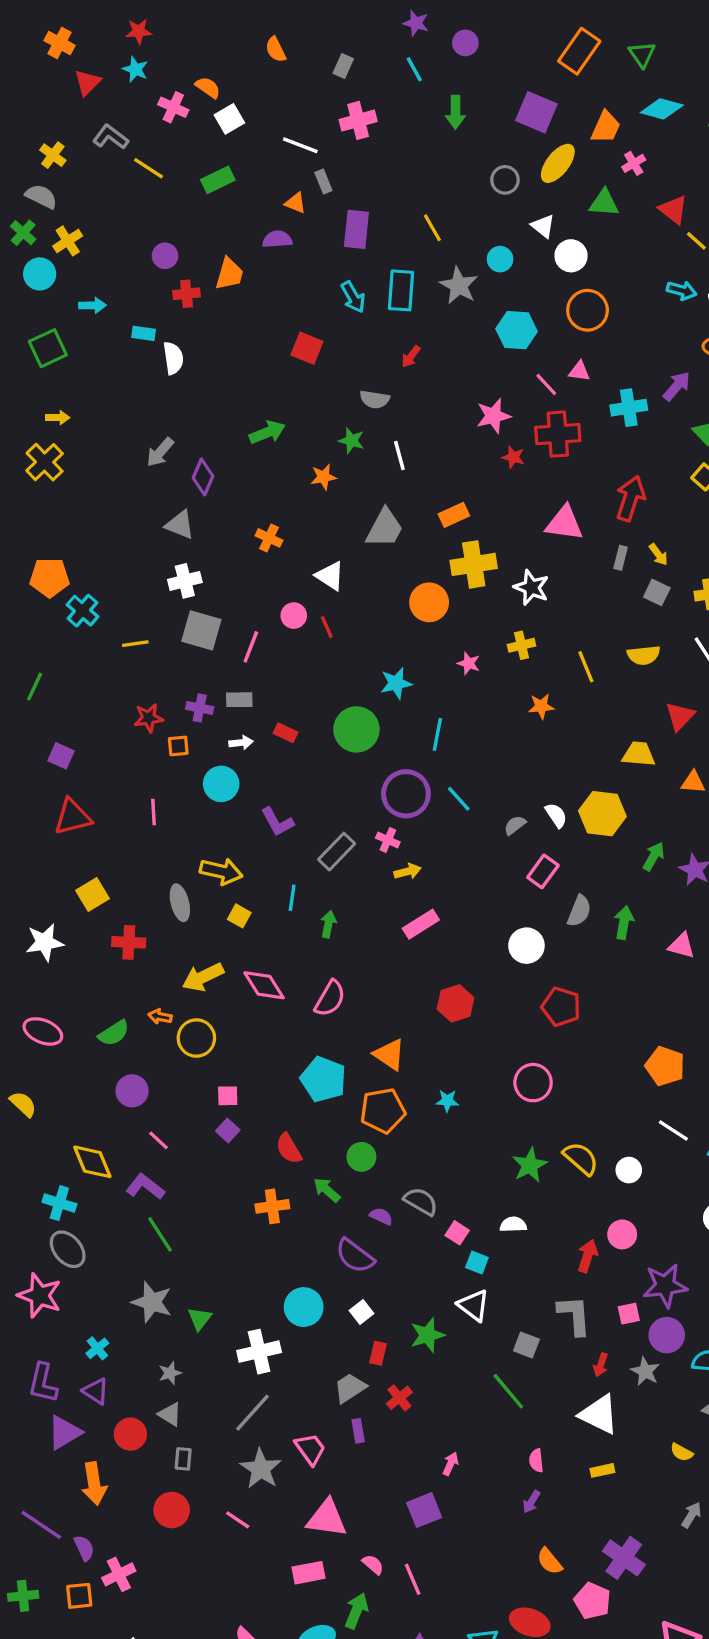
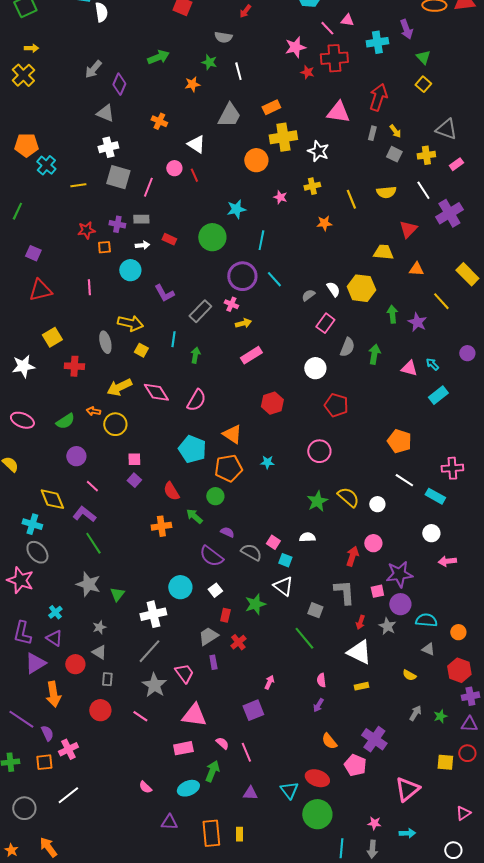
purple arrow: (677, 386) -> (406, 29), turned 120
green arrow: (654, 856) -> (392, 314), turned -36
gray semicircle: (421, 1201) -> (251, 552), moved

